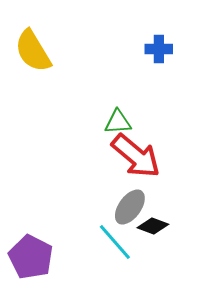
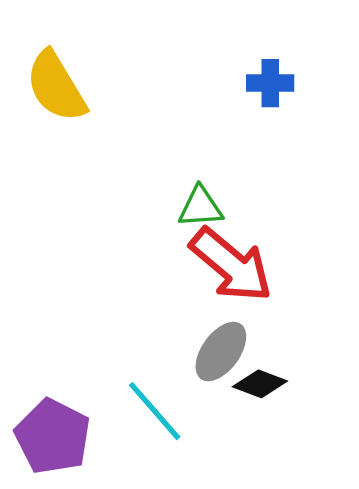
cyan line: (115, 242) -> (155, 411), moved

